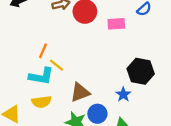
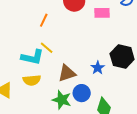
orange line: (43, 51) -> (44, 20), moved
blue star: (123, 94) -> (98, 68), moved

